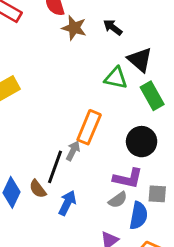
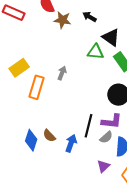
orange rectangle: (89, 127) -> (37, 87), moved
gray arrow: (73, 151) -> (62, 73), moved
black line: (55, 167) -> (89, 126), moved

